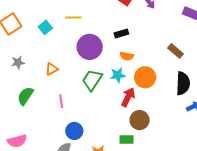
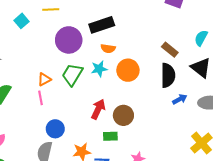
black rectangle: (121, 33) -> (102, 25), size x1.6
brown rectangle: (176, 51) -> (170, 50), moved
orange triangle: (52, 69) -> (44, 79), moved
red arrow: (128, 97) -> (98, 109), moved

